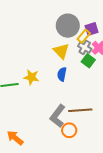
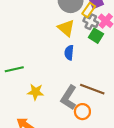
yellow star: (31, 77) -> (36, 92), moved
brown line: (80, 110) -> (92, 89), turned 30

